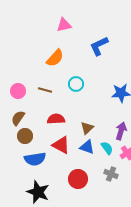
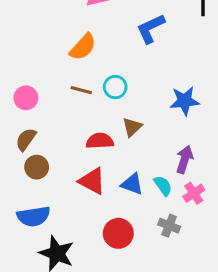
brown line: (45, 90) -> (81, 90), moved
red semicircle: (56, 119) -> (100, 141), moved
brown triangle: (87, 128) -> (132, 127), moved
blue semicircle: (35, 159) -> (34, 216), moved

